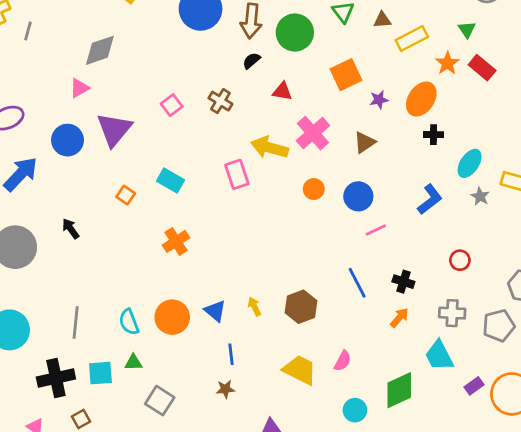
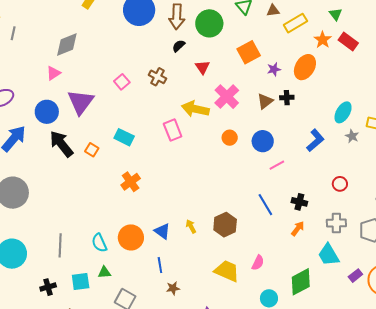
red triangle: (282, 91) -> (203, 67), turned 49
black cross: (433, 135) -> (287, 98), moved
black arrow: (71, 229) -> (61, 144), moved, size x1.8
blue line: (231, 354) -> (160, 265), moved
black cross: (56, 378) -> (48, 287), size x0.6

